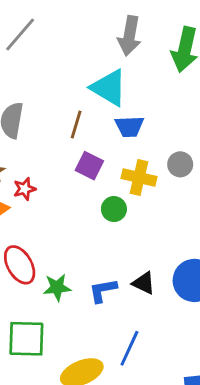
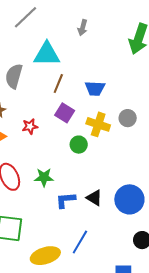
gray arrow: (129, 36) -> (83, 28), moved, size x0.6
cyan triangle: (109, 88) -> (47, 54), moved, turned -36
red star: (25, 189) -> (30, 126), moved
green star: (57, 287) -> (44, 177), moved

